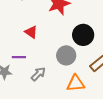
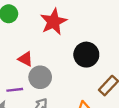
gray circle: (66, 55) -> (40, 77), moved

